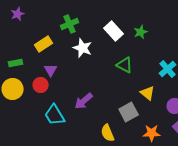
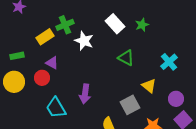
green cross: (70, 24) -> (65, 25), moved
purple triangle: (51, 70) -> (52, 63), turned -32
purple arrow: (84, 101) -> (85, 94), turned -42

